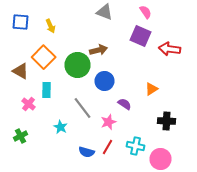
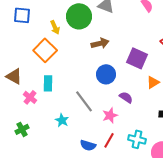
yellow arrow: (50, 26) -> (55, 27), moved
purple square: (140, 36) -> (137, 58), moved
green circle: (78, 65) -> (79, 16), moved
brown triangle: (20, 71) -> (14, 76), moved

